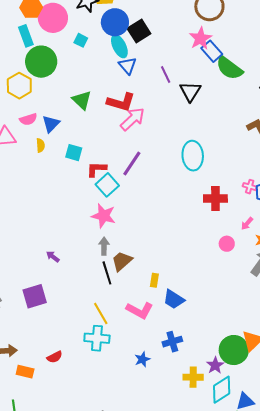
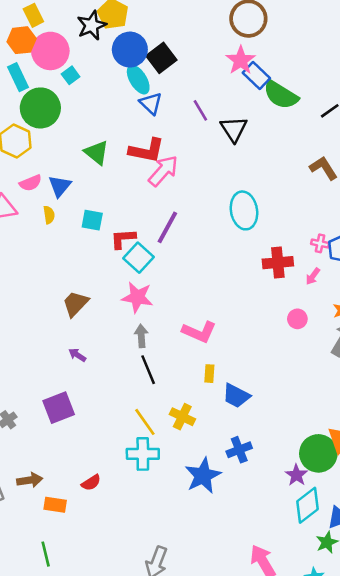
cyan square: (81, 40) -> (71, 75), moved, turned 32
pink arrow: (247, 224) -> (313, 276), moved
brown trapezoid: (122, 261) -> (75, 304), moved
pink L-shape: (140, 310) -> (199, 332), moved
blue star: (142, 359) -> (203, 476), size x1.8
yellow cross: (193, 377) -> (182, 417), moved, turned 30

